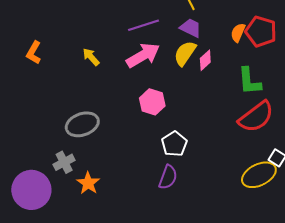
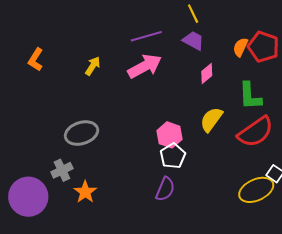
yellow semicircle: (185, 53) -> (211, 119), moved
yellow arrow: (91, 57) -> (93, 66), turned 72
pink hexagon: (152, 102) -> (170, 135), moved

